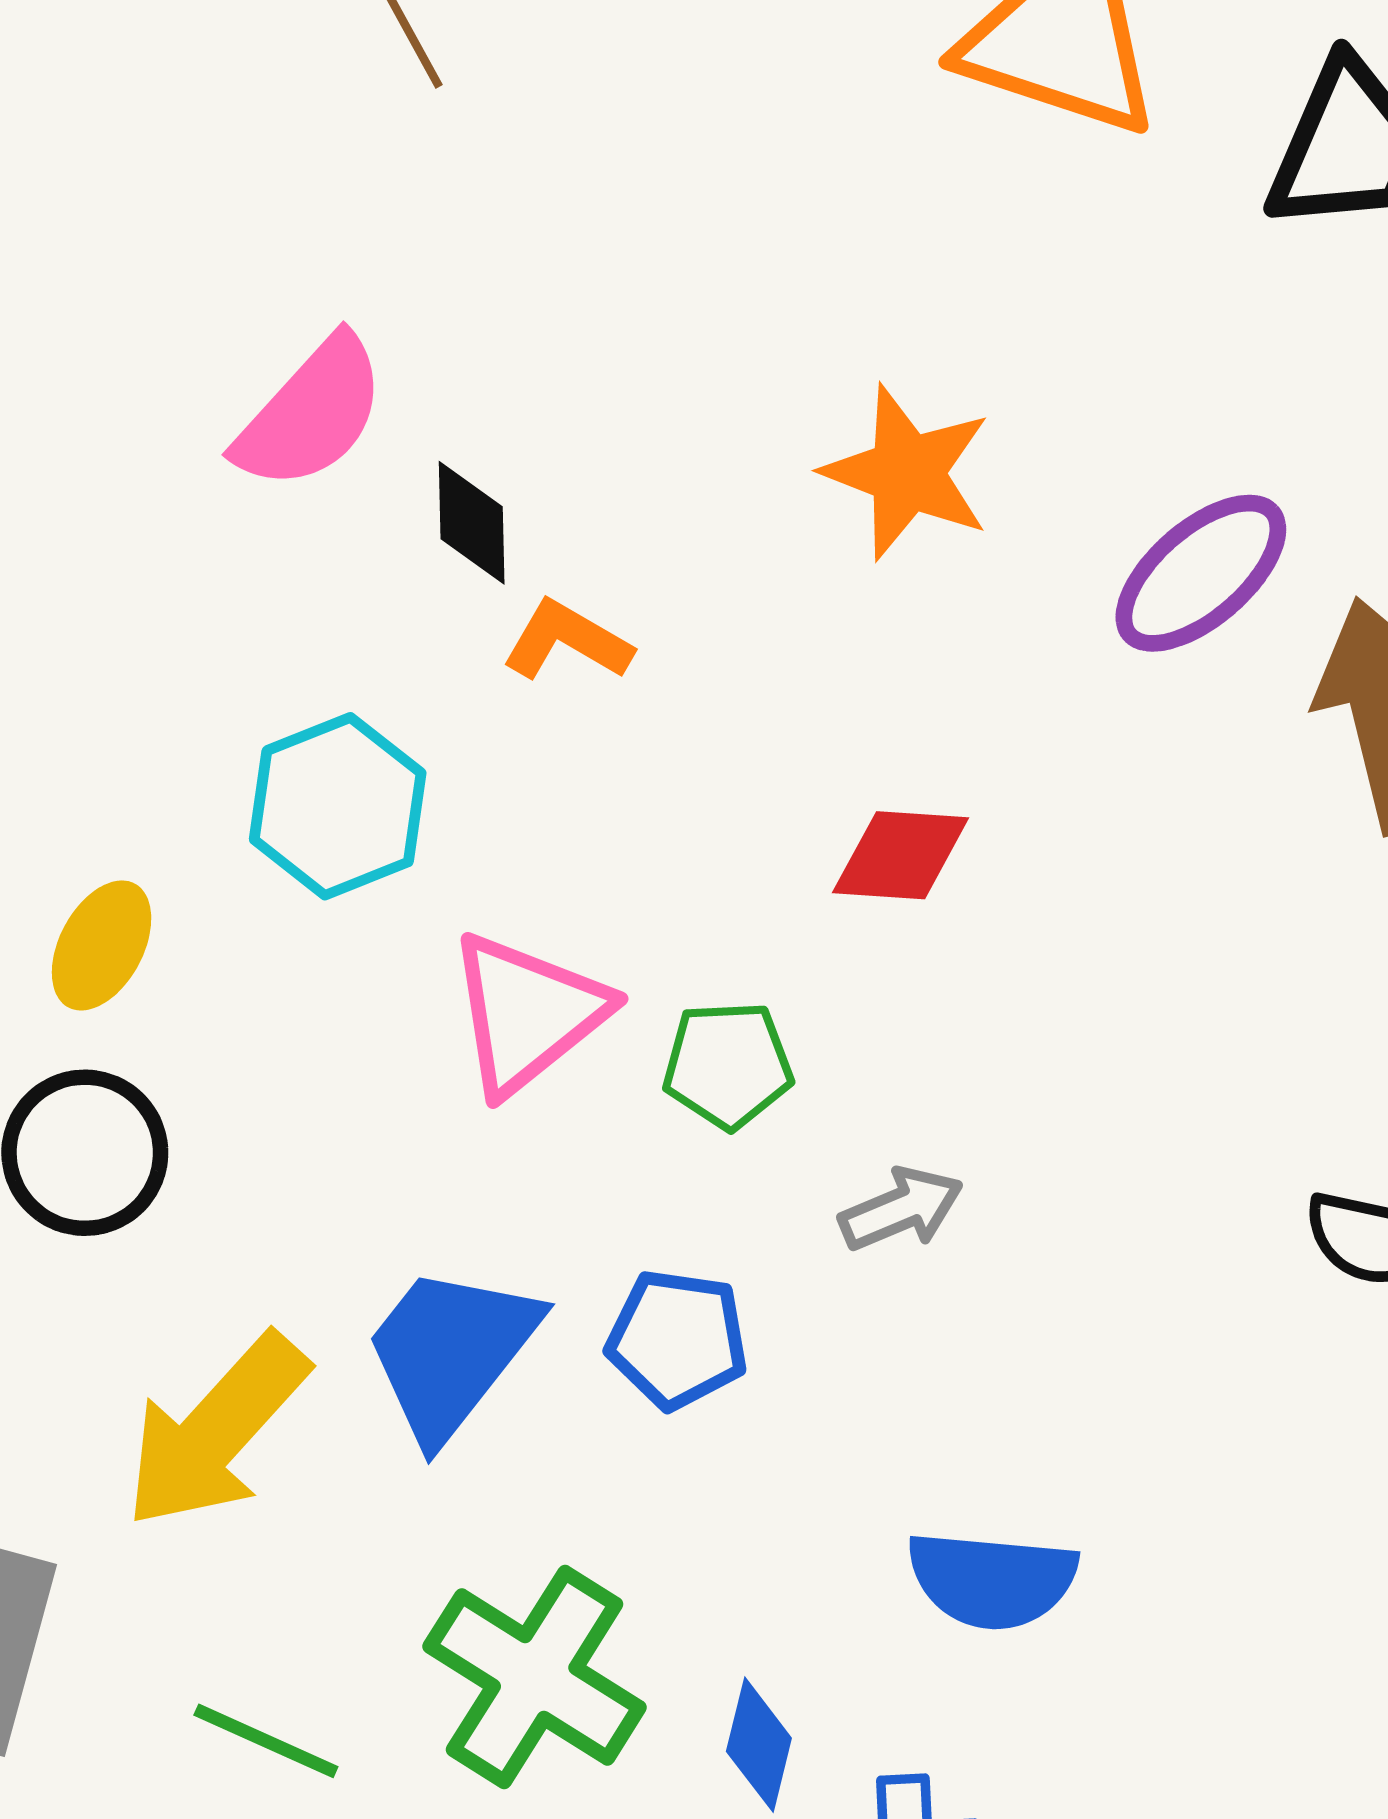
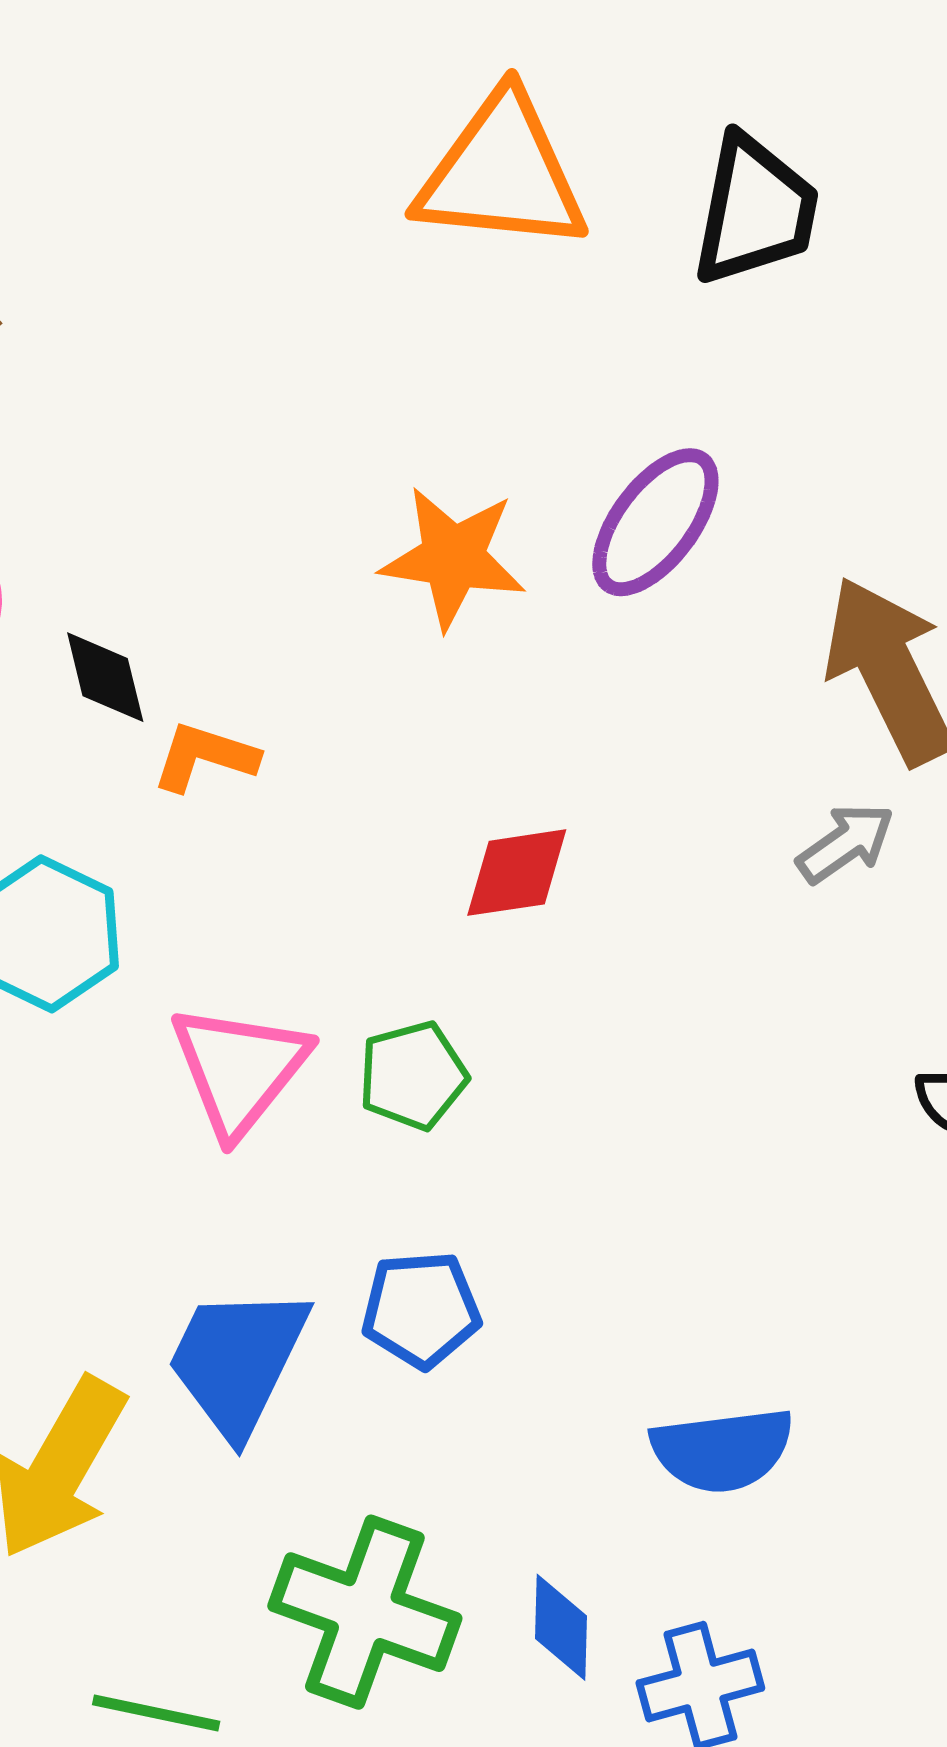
purple ellipse: (1201, 573) -> (655, 522), moved
gray arrow: (901, 1209) -> (846, 843), moved

